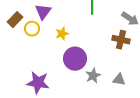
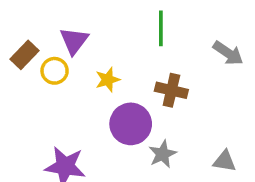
brown cross: (121, 40) -> (171, 90), moved
gray triangle: (119, 80) -> (225, 161), moved

